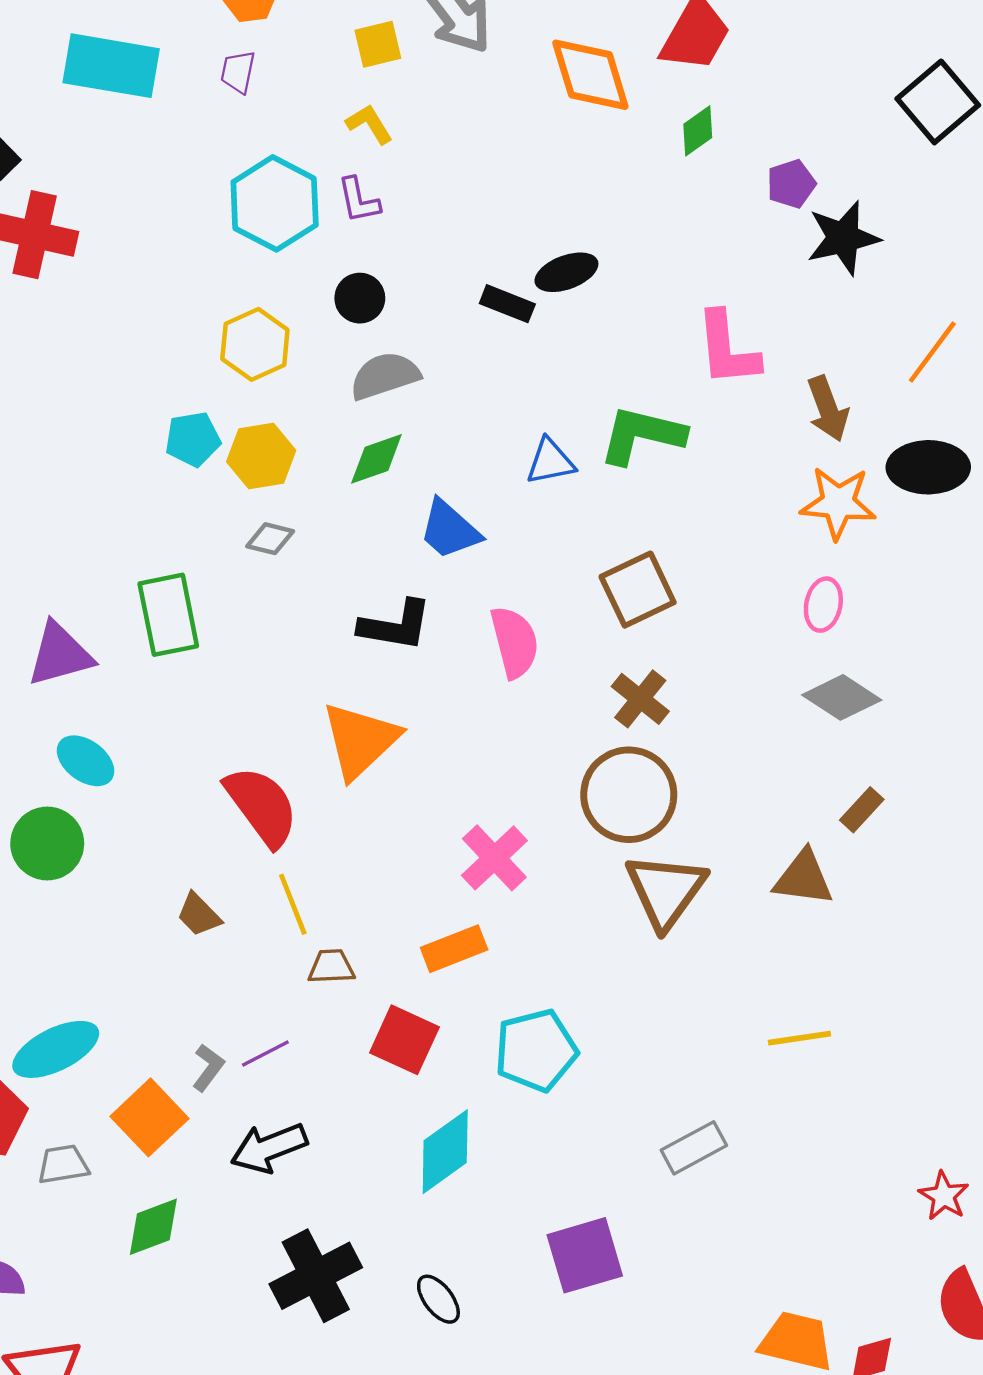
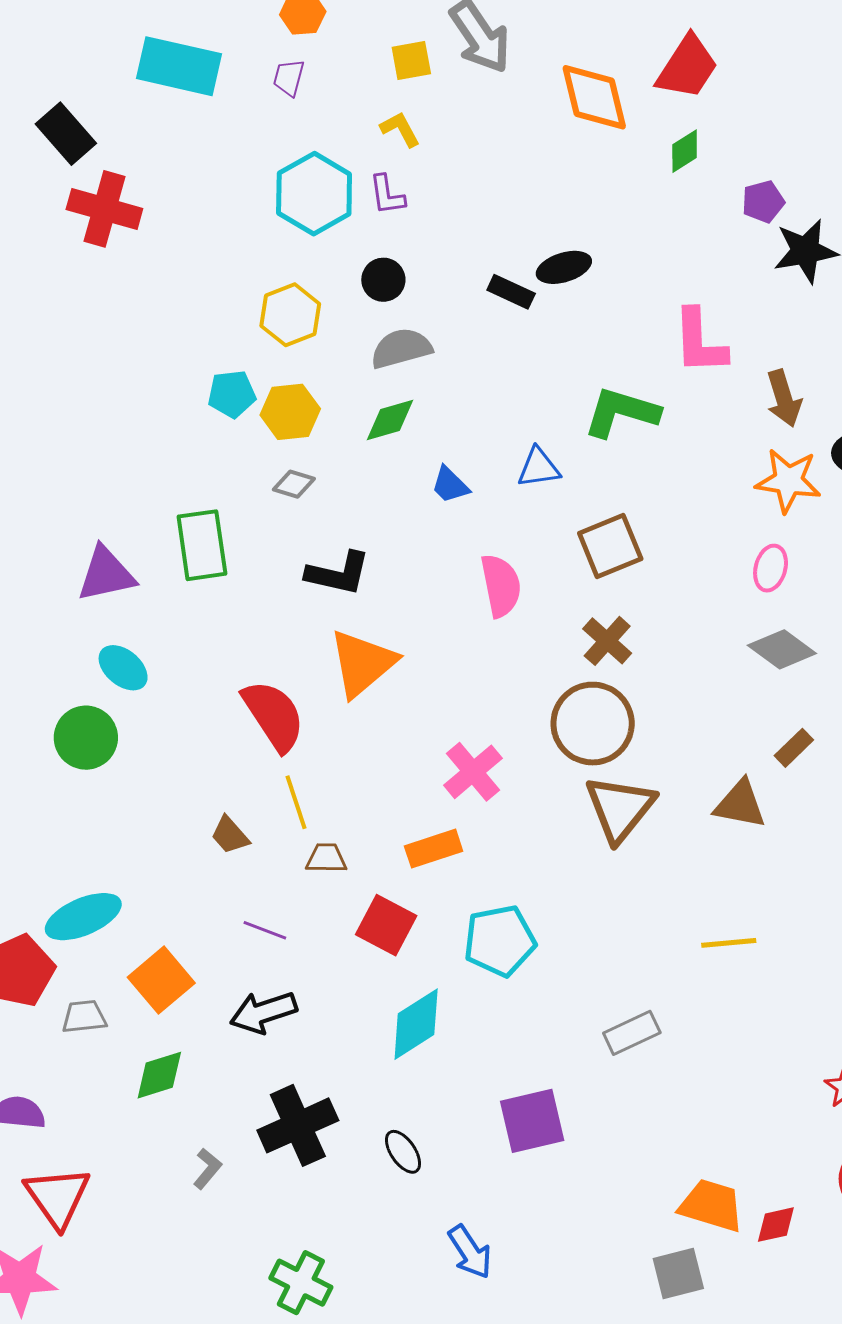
blue triangle: (550, 462) -> (539, 468), moved
blue trapezoid: (450, 530) -> (450, 485), size x0.7
black L-shape: (395, 625) -> (338, 573), moved
brown trapezoid: (199, 915) -> (230, 835), moved
purple line: (265, 1054) -> (265, 930), turned 45
gray L-shape: (208, 1068) -> (207, 1169), moved

